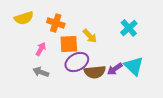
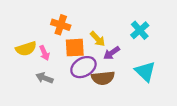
yellow semicircle: (24, 18) -> (26, 49), moved
pink arrow: (41, 49) -> (44, 53), turned 128
purple arrow: (115, 69) -> (112, 53), moved

